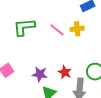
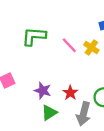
yellow cross: (77, 29) -> (91, 47), turned 32

